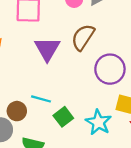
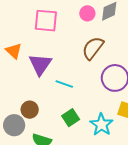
purple triangle: (47, 49) -> (40, 64), moved
cyan line: (41, 99) -> (64, 84), moved

